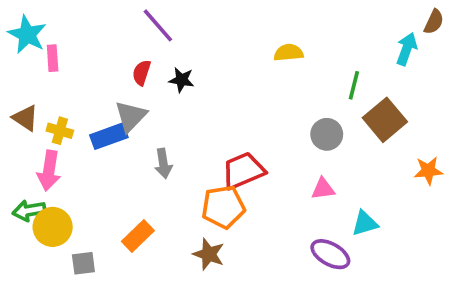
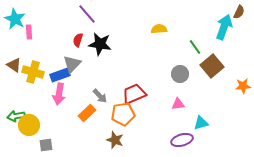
cyan arrow: (407, 49) -> (224, 27), size x1.4
black star: (181, 80) -> (100, 44), size x1.6
green line: (354, 85) -> (195, 47), turned -49
yellow cross: (60, 131) -> (33, 72), size x1.5
gray arrow: (163, 163) -> (100, 96), moved, turned -35
pink arrow: (49, 171) -> (59, 94), moved
orange star: (428, 171) -> (243, 86), moved
orange rectangle: (138, 236) -> (87, 113), moved
purple ellipse: (330, 254) -> (182, 140), turned -45

